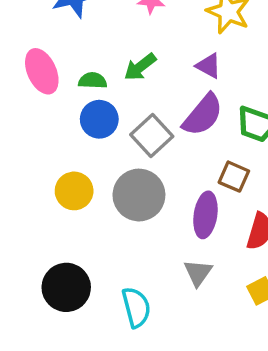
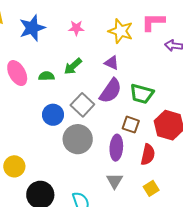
blue circle: (99, 119) -> (53, 115), moved
yellow circle: (74, 191) -> (14, 166), moved

